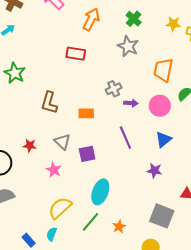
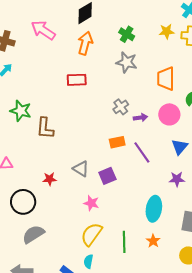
brown L-shape: (49, 103) -> (45, 128), moved
orange rectangle: (86, 113) -> (117, 142), moved
pink star: (54, 170) -> (91, 203), moved
cyan ellipse: (100, 192) -> (154, 209), moved
green line: (90, 222) -> (124, 242), turned -30

